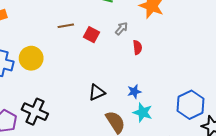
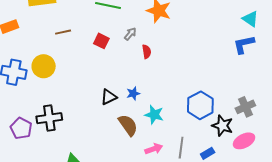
brown line: (66, 26) -> (63, 32), moved
blue star: (134, 92) -> (133, 93), moved
black cross: (35, 112) -> (49, 118), turned -30

